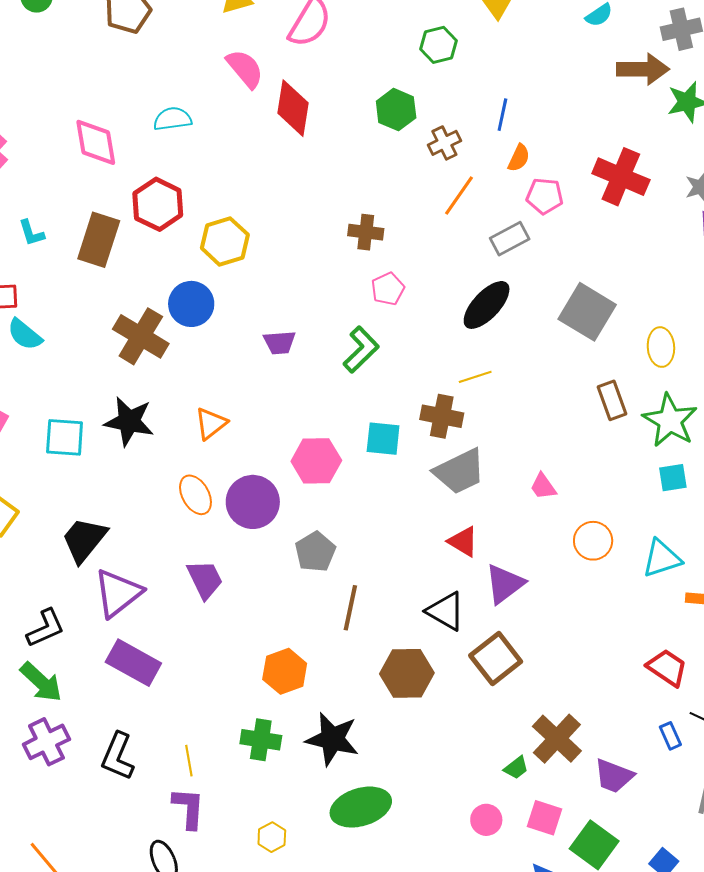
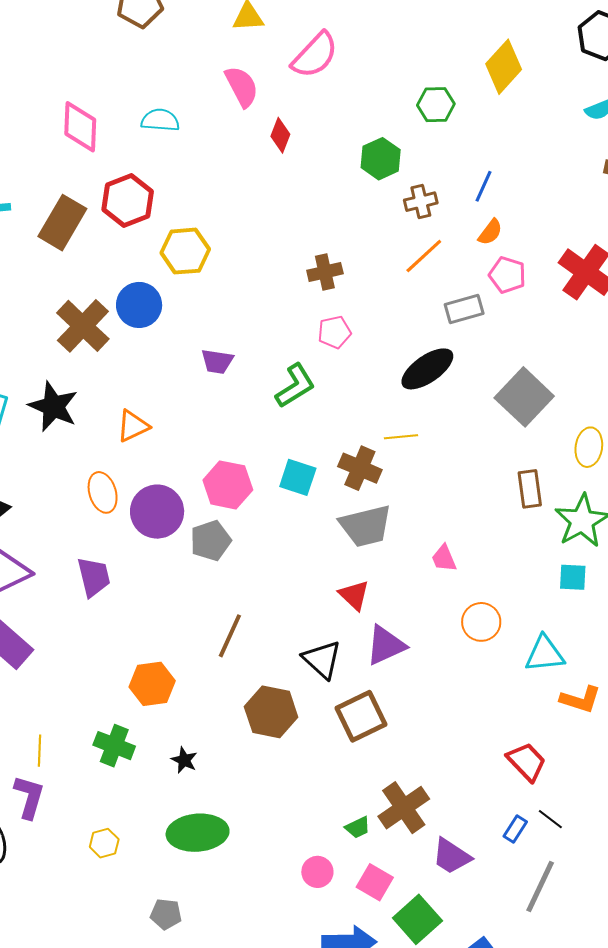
red diamond: (293, 108) -> (280, 135), size x0.6
brown cross: (366, 232) -> (325, 272), turned -32
gray pentagon: (315, 552) -> (211, 541), moved
blue rectangle: (670, 736) -> (515, 829), turned 44
black star: (332, 739) -> (184, 760), size x0.5

